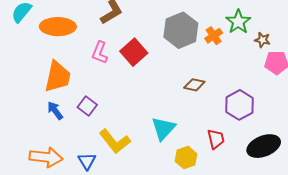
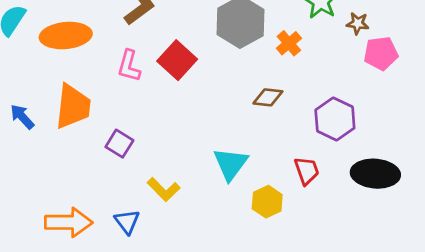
orange cross: (214, 36) -> (289, 43), moved
blue arrow: (55, 111) -> (22, 117), moved
yellow L-shape: (115, 141) -> (164, 189), size x0.7
black ellipse: (264, 146) -> (375, 174), turned 32

